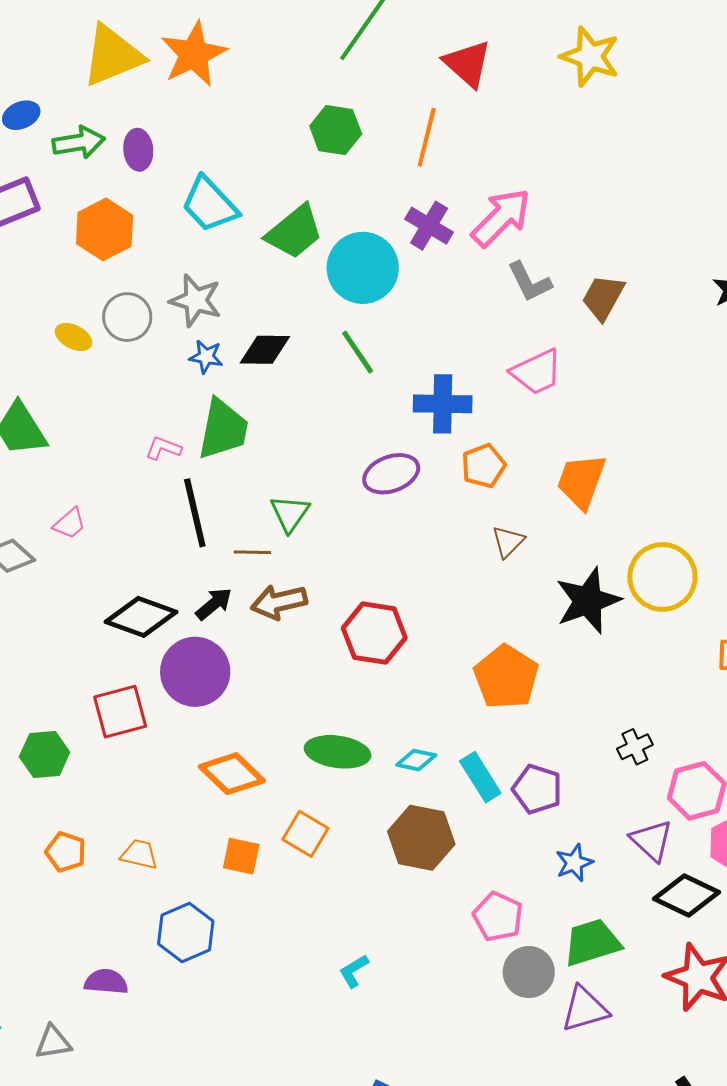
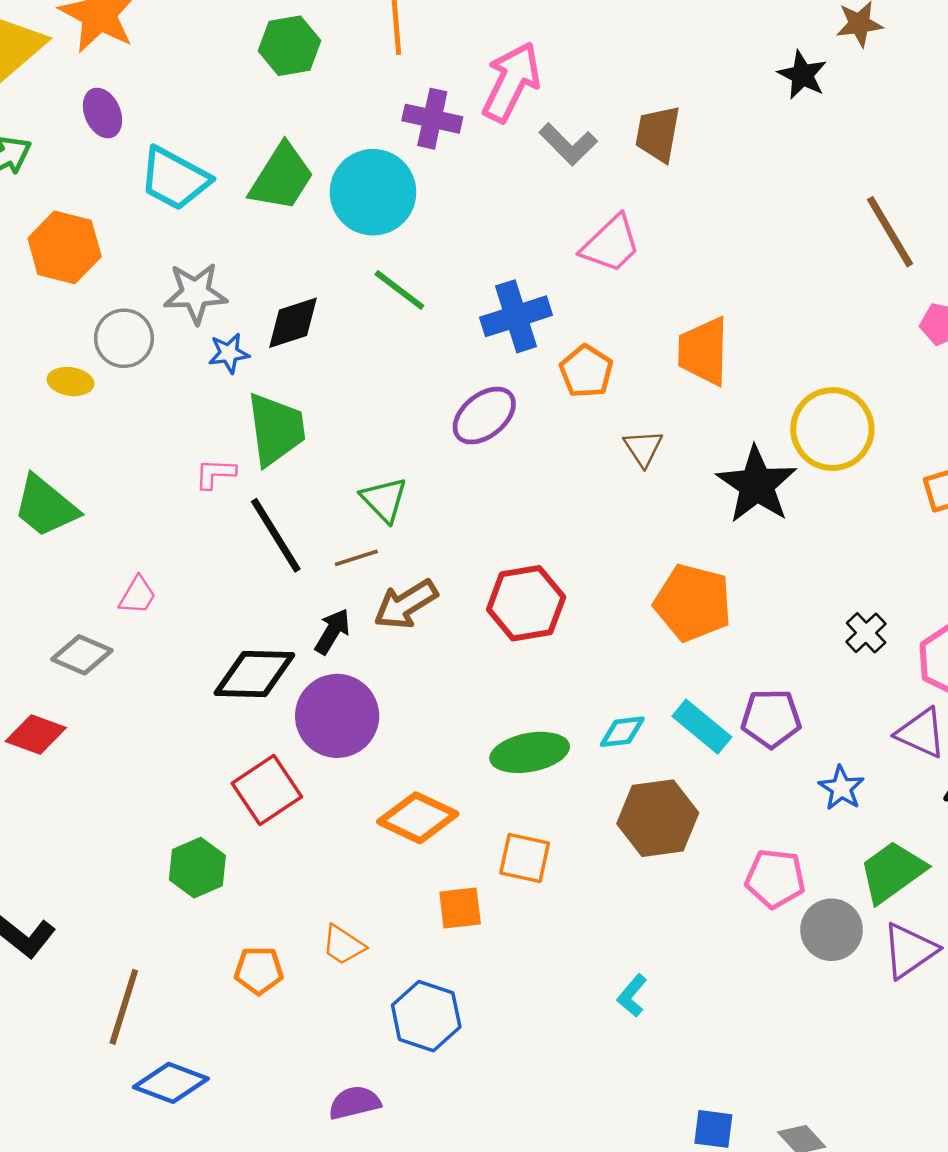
purple ellipse: (138, 150) -> (102, 113), moved
orange trapezoid: (139, 854) -> (343, 945), turned -141

